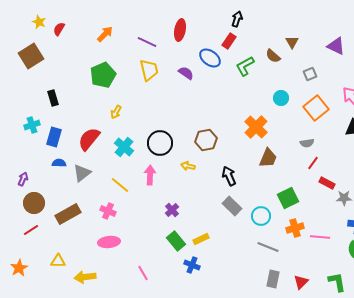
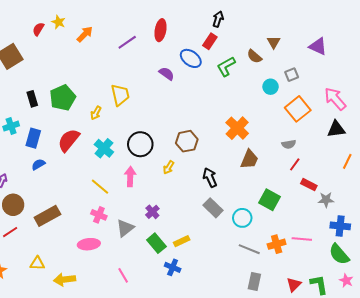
yellow star: (39, 22) -> (59, 22), moved
purple line: (147, 42) -> (127, 42), turned -60
yellow trapezoid: (149, 70) -> (120, 95), moved
green pentagon: (103, 75) -> (63, 98), moved
cyan circle: (281, 98) -> (271, 87), moved
blue semicircle: (59, 163) -> (38, 164), turned -32
yellow arrow: (188, 166) -> (169, 167), turned -72
gray triangle: (82, 173) -> (125, 228), moved
green square: (288, 198) -> (270, 200), turned -35
pink cross: (108, 211) -> (99, 215), moved
orange cross: (295, 228) -> (277, 244), moved
red triangle: (301, 282) -> (294, 285), moved

